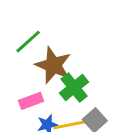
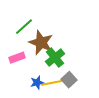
pink rectangle: (31, 101) -> (17, 58), moved

